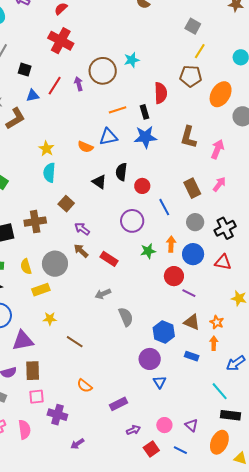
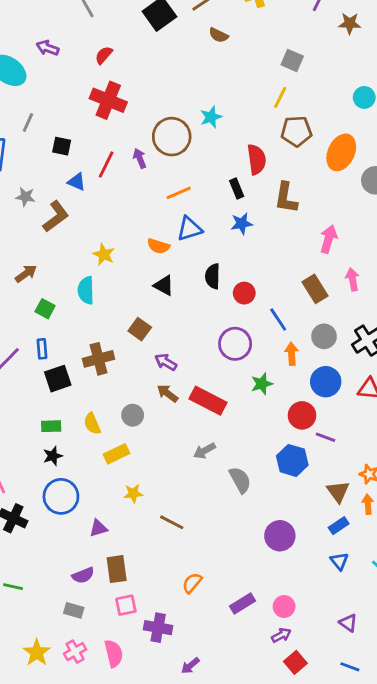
yellow line: (200, 51) -> (280, 97), moved
blue triangle: (33, 96) -> (77, 182), turned 40
orange line: (118, 110) -> (179, 193), moved
blue star: (145, 137) -> (242, 224), size x0.7
brown L-shape: (188, 137) -> (286, 198), moved
pink arrow: (217, 149) -> (329, 239), moved
cyan semicircle: (49, 173) -> (86, 290), moved
black triangle: (99, 182) -> (164, 285), moved
pink arrow: (219, 184) -> (352, 279), turned -42
orange arrow: (171, 244) -> (292, 354), moved
red rectangle: (109, 259) -> (208, 401), size x1.4
gray circle: (55, 264) -> (133, 415), size x0.6
brown triangle: (192, 322) -> (338, 492), moved, turned 36
blue hexagon: (164, 332) -> (292, 460), moved
purple triangle: (23, 341) -> (98, 528), size x0.6
blue rectangle: (192, 356) -> (339, 526), turned -48
blue triangle: (160, 382) -> (339, 561), moved
orange semicircle: (85, 386) -> (192, 583), turned 98
pink circle: (164, 425) -> (284, 607), moved
purple arrow: (133, 430) -> (281, 635), moved
blue line: (180, 450) -> (350, 667), moved

